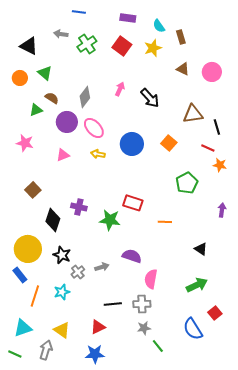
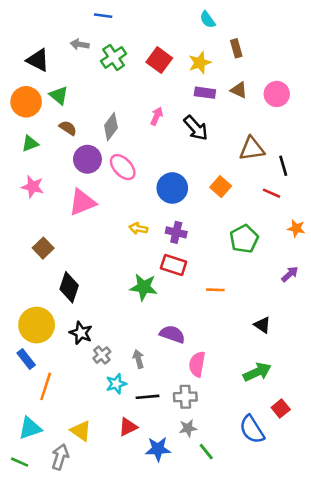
purple rectangle: (128, 18) -> (205, 93), moved
cyan semicircle: (159, 26) -> (208, 20), moved
orange circle: (20, 78) -> (26, 102), size x1.5
green triangle: (36, 110) -> (30, 144), moved
yellow arrow: (98, 154) -> (138, 228), moved
pink triangle: (63, 155) -> (82, 202), size x1.6
orange star: (220, 165) -> (296, 228), moved
purple cross: (79, 207) -> (176, 232), moved
purple arrow: (222, 210) -> (290, 274), turned 40
gray arrow: (102, 267) -> (138, 359), moved, turned -88
cyan star: (62, 292) -> (116, 384), moved
blue star: (95, 354) -> (158, 449), moved

